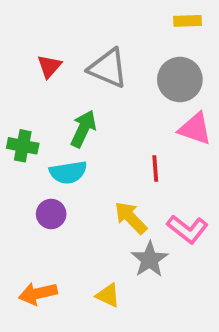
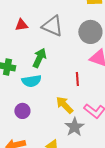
red triangle: (49, 66) -> (21, 25), turned 40
purple circle: (51, 214) -> (22, 111), moved

